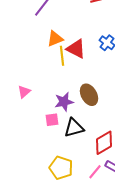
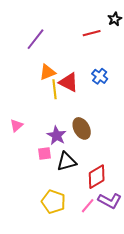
purple star: (64, 102) -> (57, 135), turned -30

